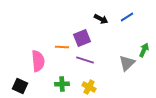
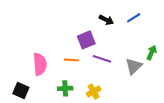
orange line: (62, 47) -> (71, 60), moved
purple line: (85, 60) -> (102, 59), moved
yellow cross: (89, 87) -> (94, 92), turned 32

